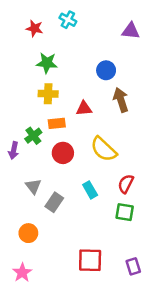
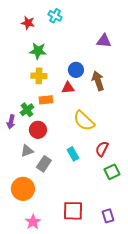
purple triangle: (131, 31) -> (104, 41), moved
blue circle: (106, 70) -> (76, 70), moved
red circle: (63, 153) -> (38, 130), moved
gray triangle: (33, 186) -> (27, 151), turned 48
green square: (125, 212) -> (112, 172), moved, turned -35
orange circle: (28, 233) -> (23, 189), size x1.5
pink star: (22, 273) -> (33, 222), moved

